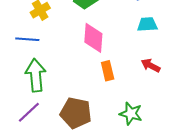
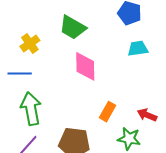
red arrow: (151, 65) -> (147, 115), moved
orange rectangle: (108, 71) -> (108, 112), moved, turned 48

